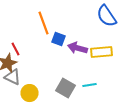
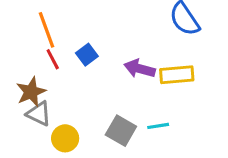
orange line: (44, 23) -> (47, 30), moved
blue square: (58, 39) -> (87, 55), moved, turned 32
red line: (16, 49) -> (53, 59), moved

